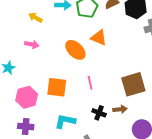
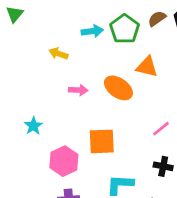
pink arrow: (32, 44) -> (78, 90), moved
pink line: (90, 83) -> (161, 129), moved, turned 72

